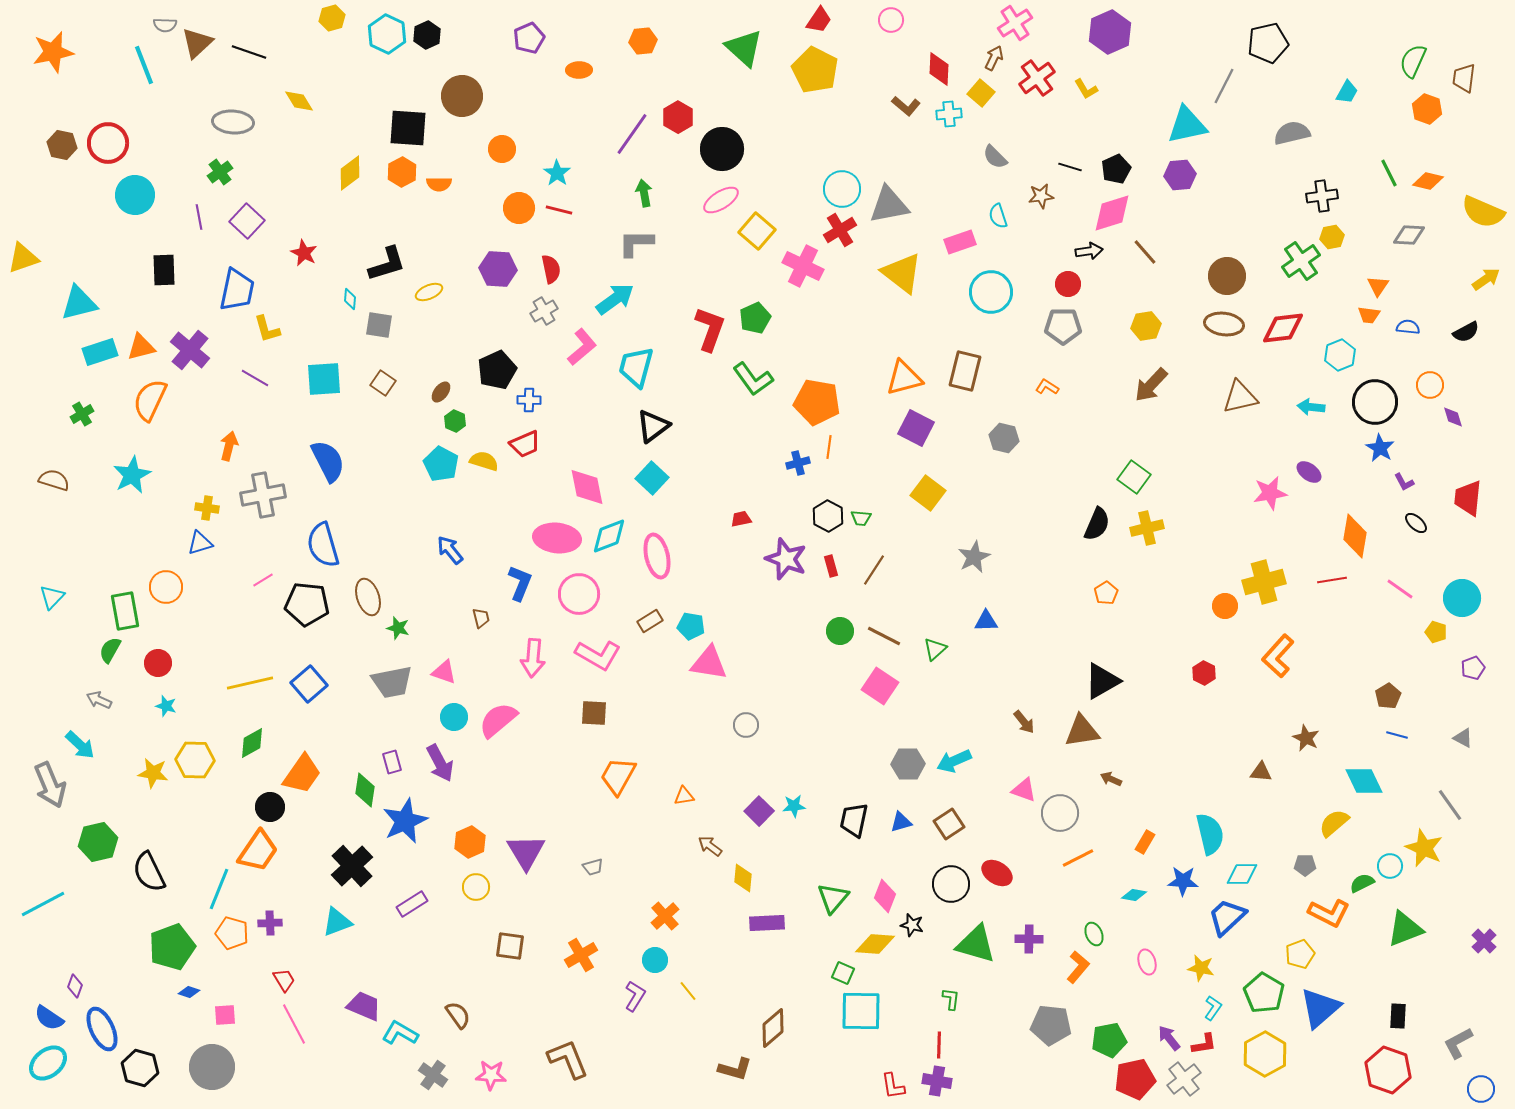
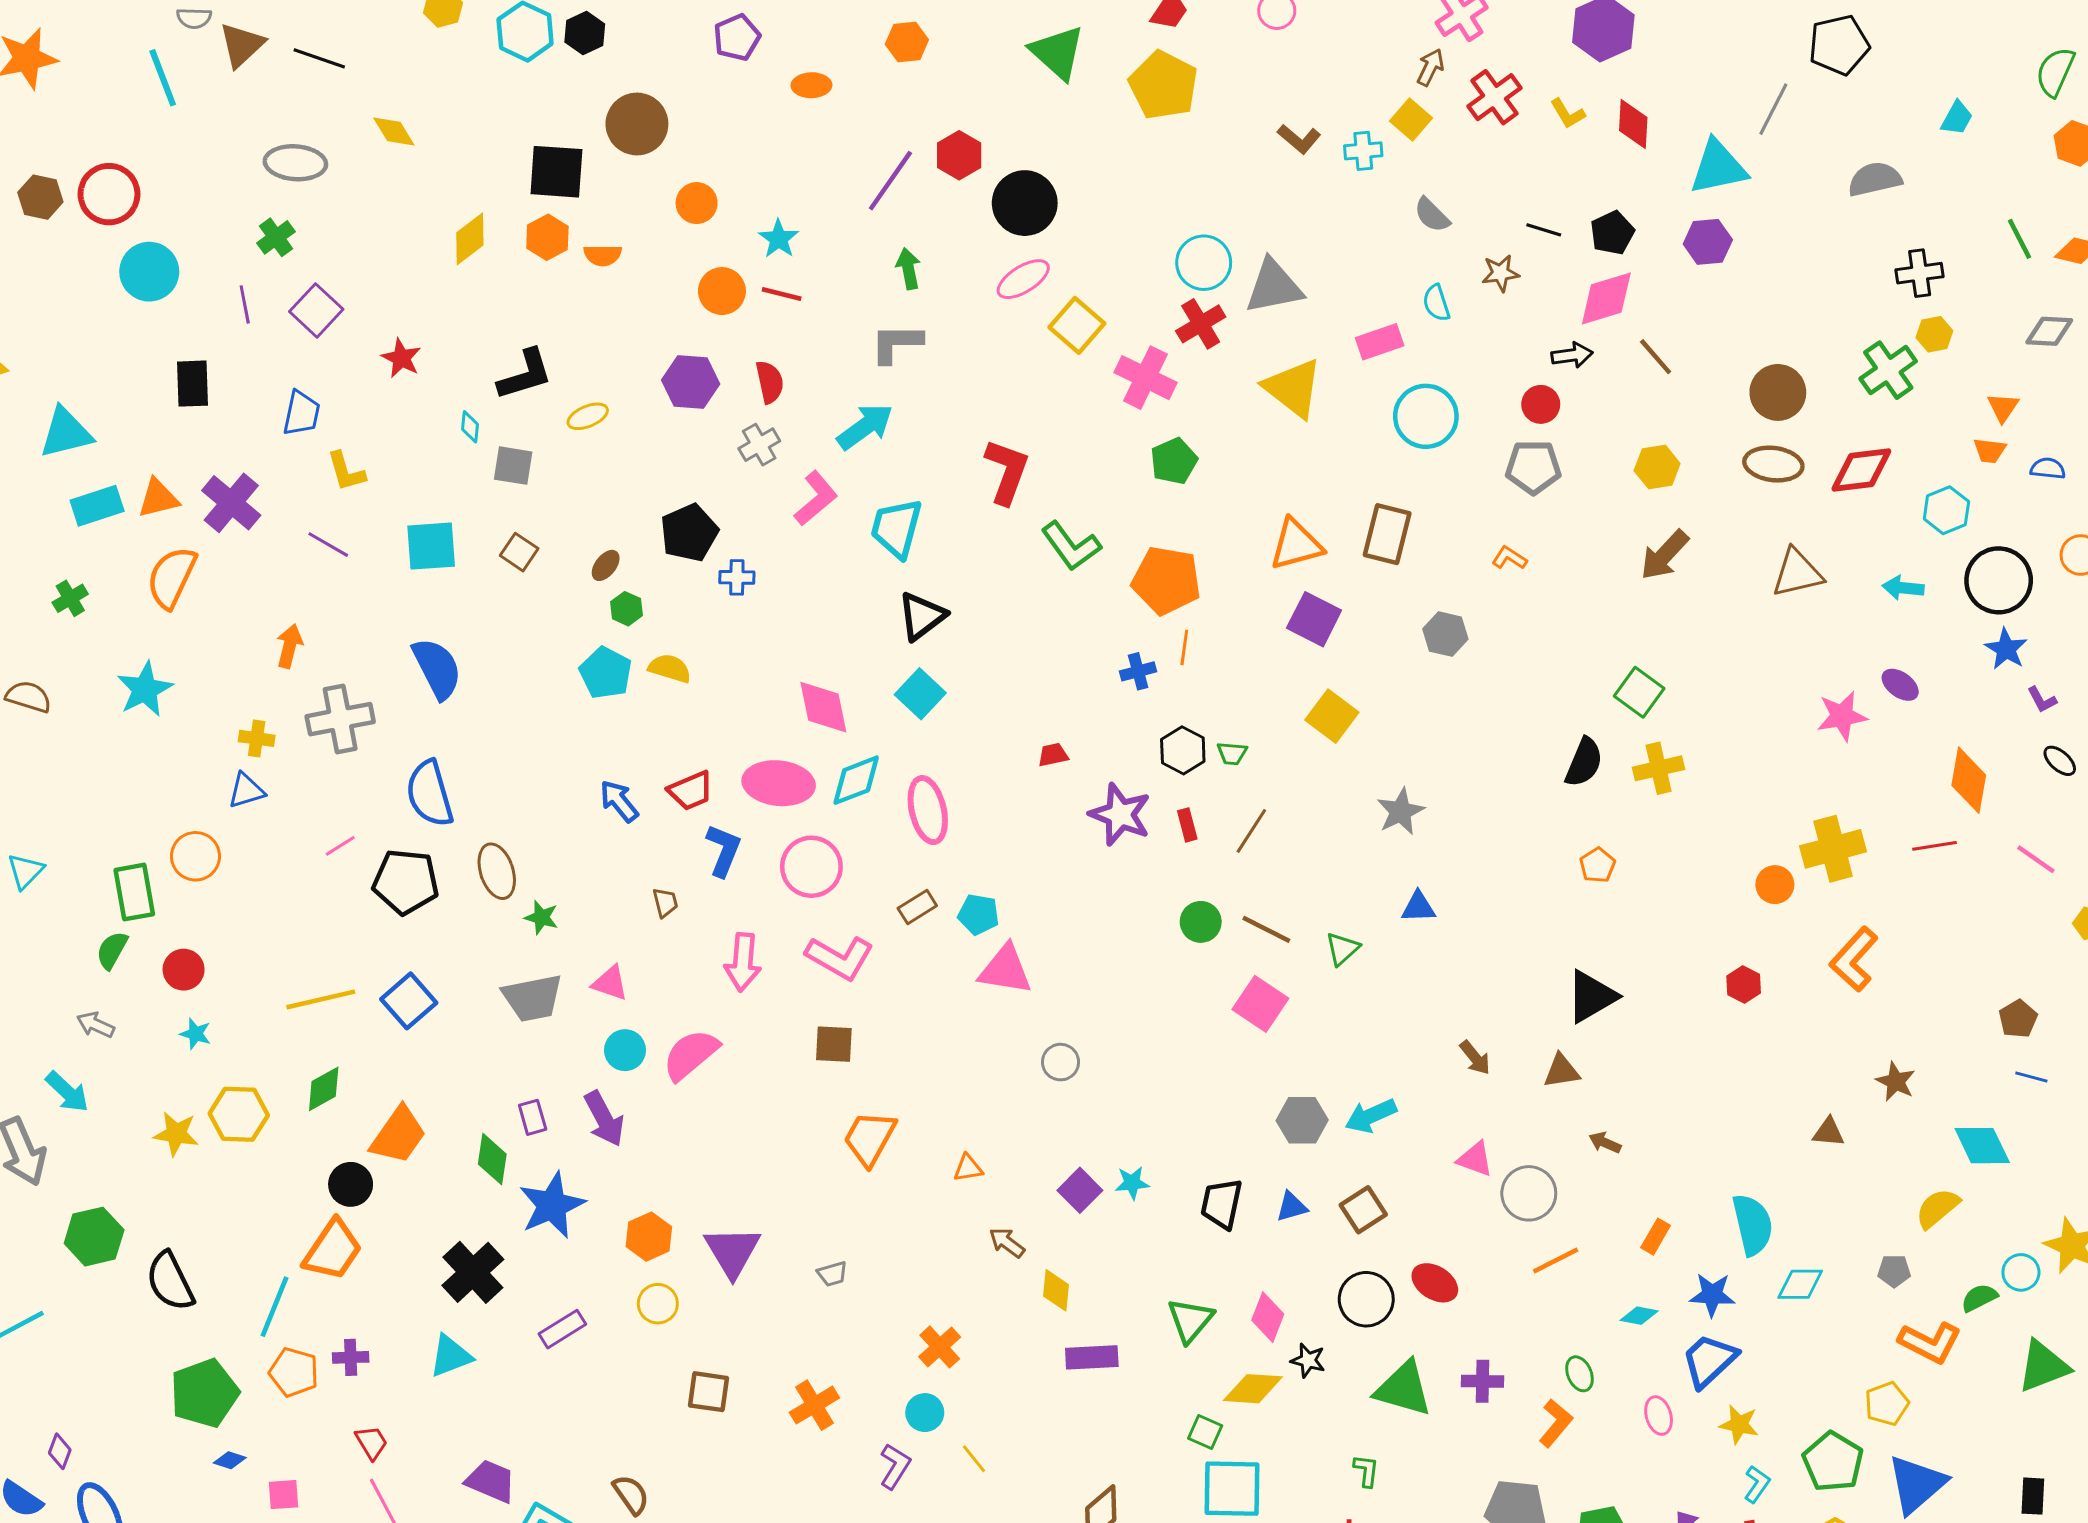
red diamond: (939, 69) -> (1633, 124), moved
blue trapezoid: (237, 290) -> (301, 413), size x0.7
green pentagon: (755, 318) -> (1174, 461), moved
red trapezoid: (525, 444) -> (691, 791), moved
brown triangle: (1082, 731) -> (1562, 1071), size x0.7
blue trapezoid: (1227, 917) -> (1709, 1360), moved

